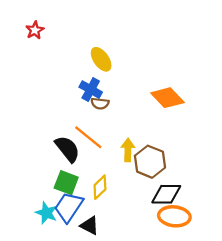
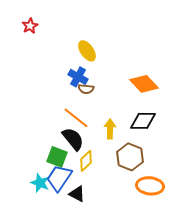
black semicircle: (67, 149) -> (73, 139), moved
brown hexagon: (150, 162) -> (130, 157), moved
black diamond: (166, 194) -> (143, 121), moved

